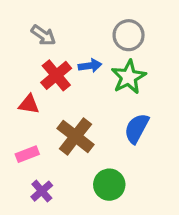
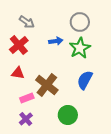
red cross: (56, 75) -> (19, 45), moved
red triangle: (29, 104) -> (18, 73), moved
pink rectangle: (27, 154) -> (27, 98), moved

